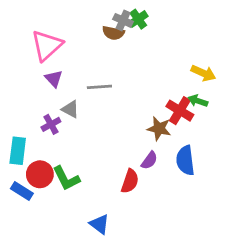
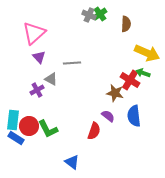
brown semicircle: (113, 33) -> (126, 24), moved, turned -98
yellow arrow: (203, 73) -> (147, 53), size x1.4
cyan rectangle: (18, 151) -> (13, 120), moved
purple semicircle: (149, 160) -> (108, 116), turned -88

